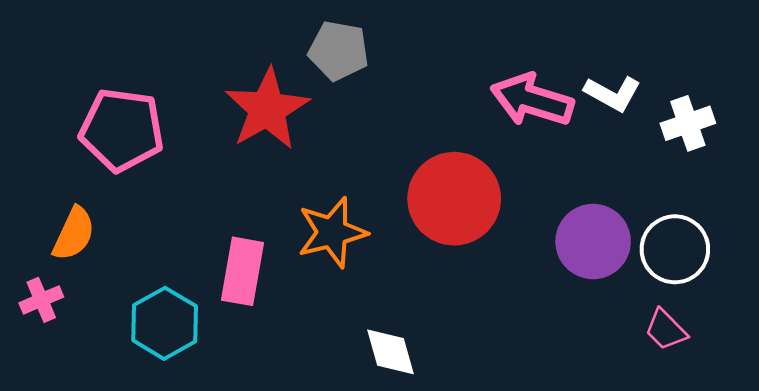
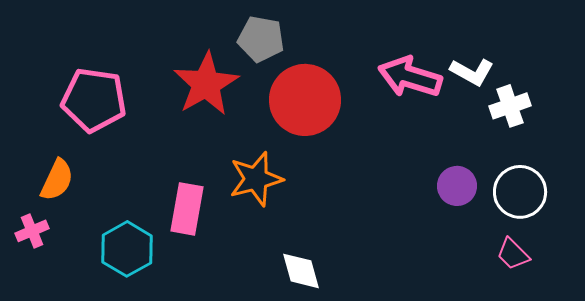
white cross: (688, 123) -> (510, 106), moved
red circle: (454, 199) -> (305, 100), moved
purple circle: (593, 242) -> (457, 186), size x0.7

